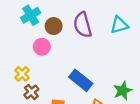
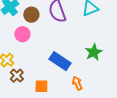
green star: (123, 91) -> (94, 52), moved

